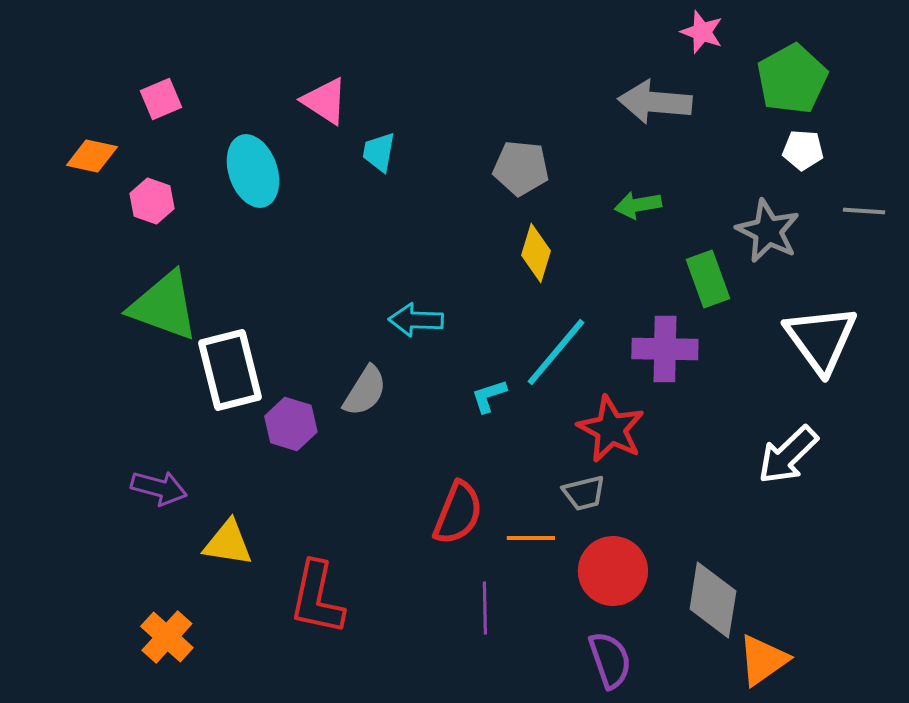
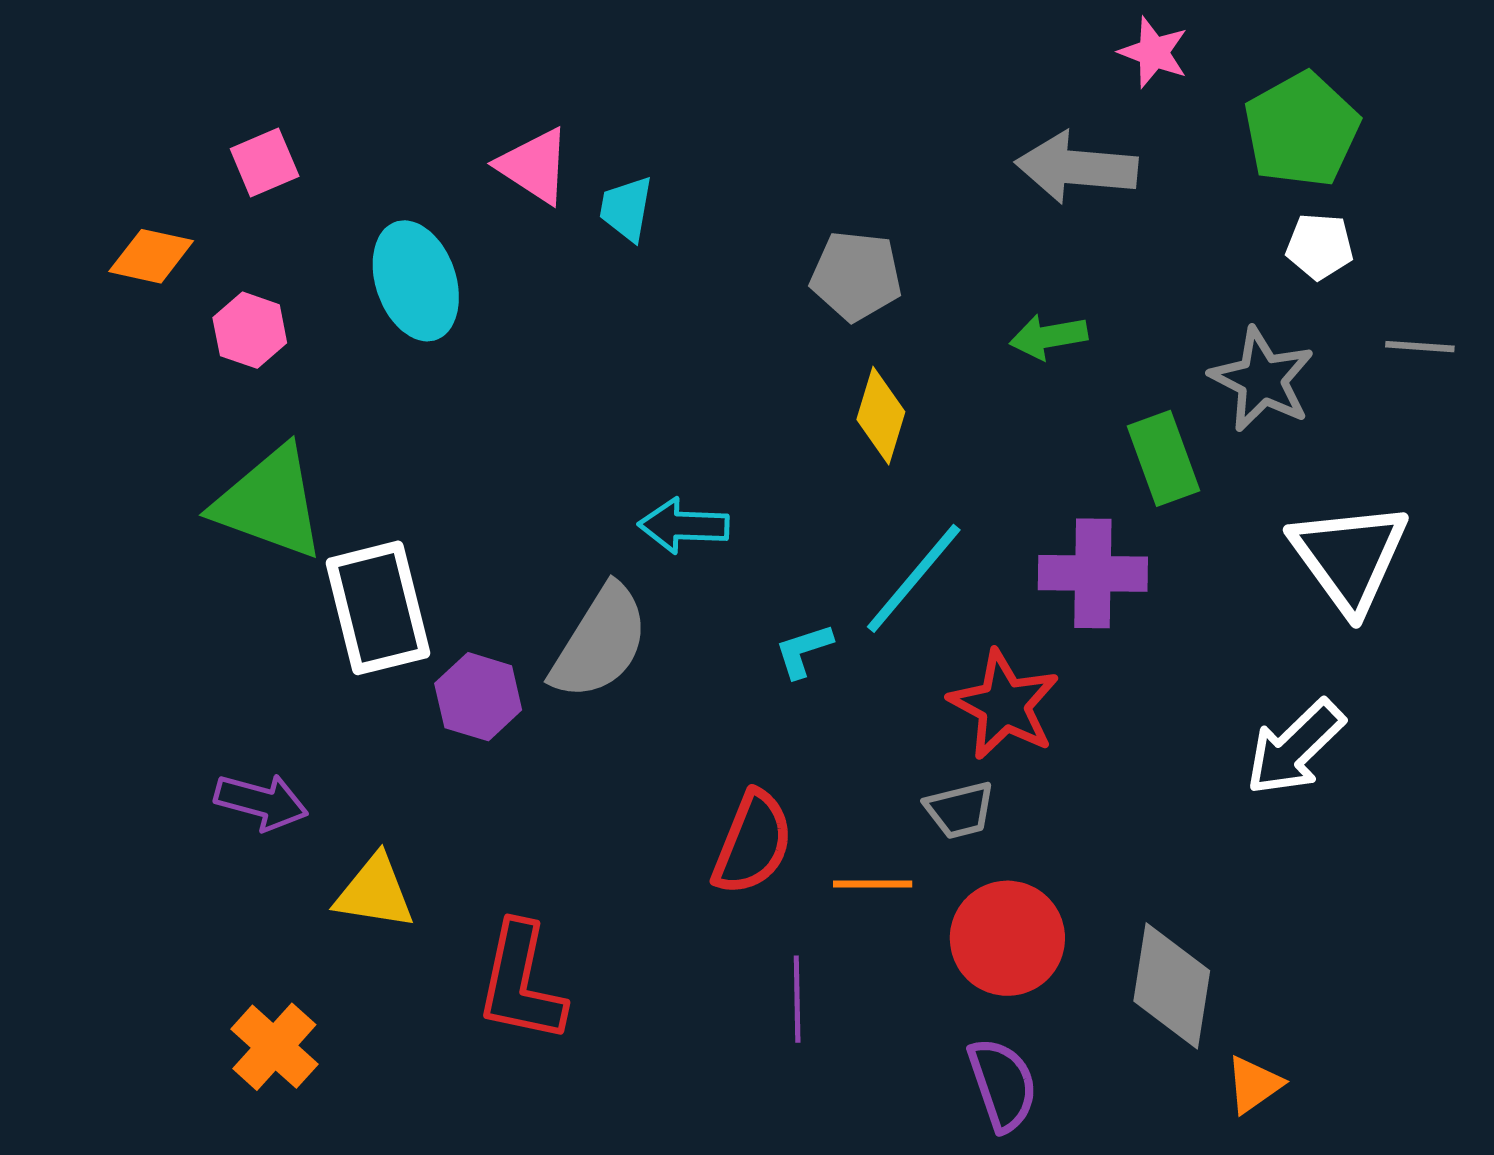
cyan trapezoid: (379, 152) -> (626, 209), moved
gray semicircle: (365, 391) -> (600, 642), size x1.4
orange triangle: (763, 660) -> (1254, 1084), size x0.7

